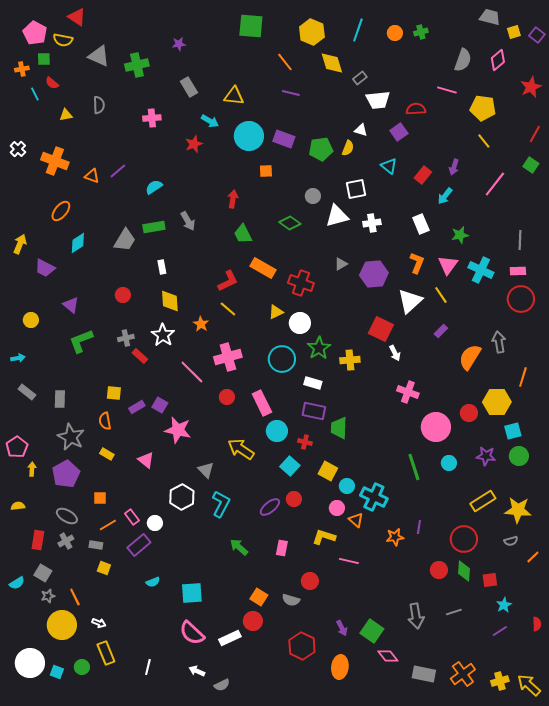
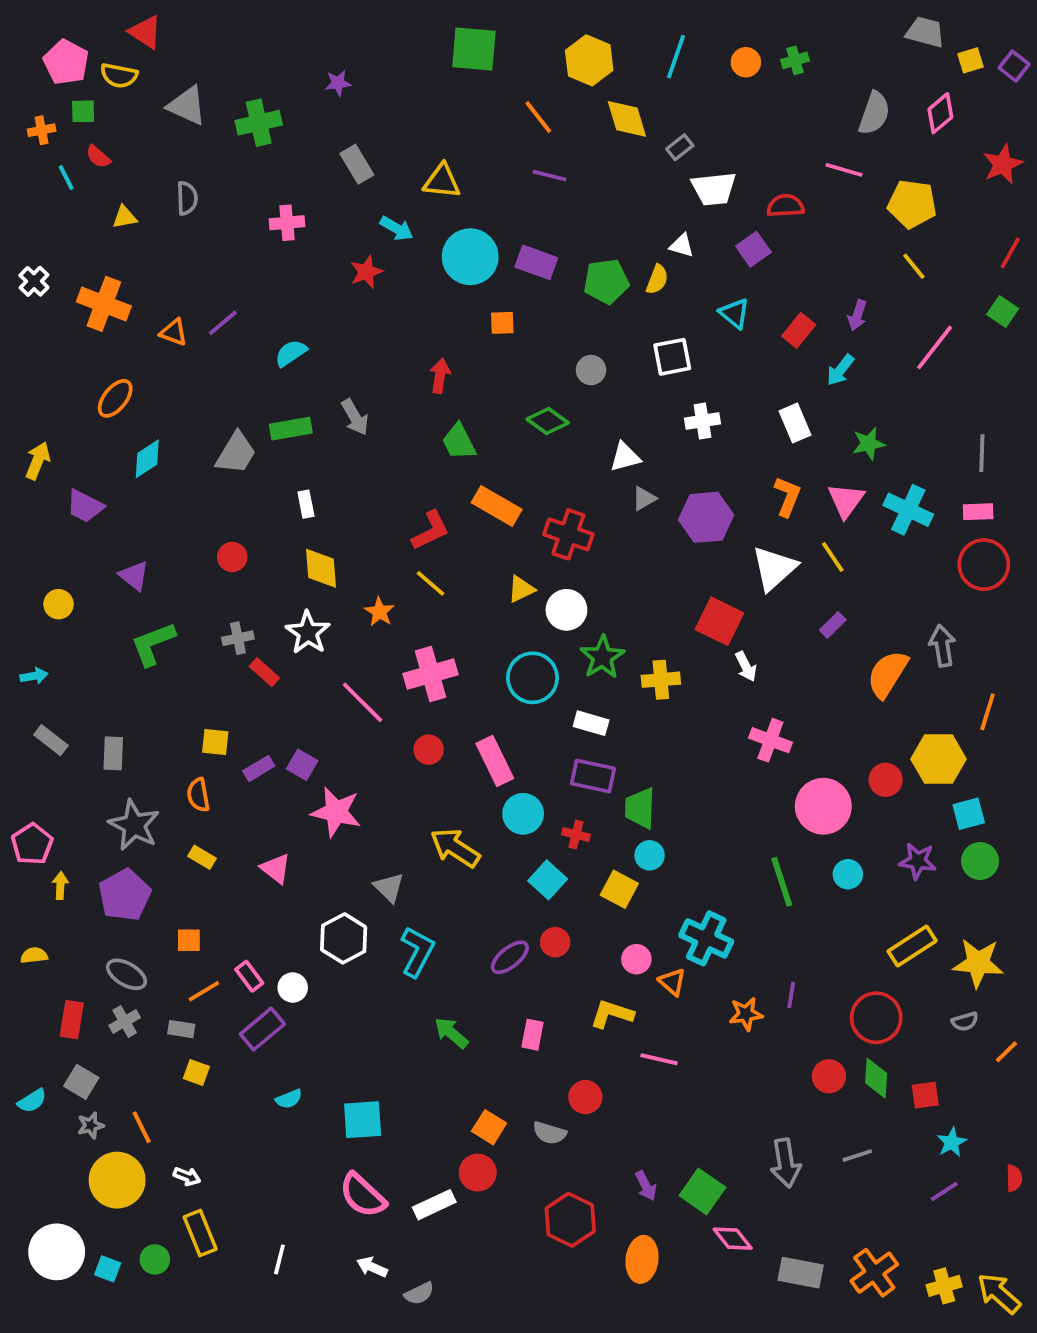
white triangle: (337, 216) -> (625, 457), moved, size x0.7
cyan circle: (347, 486) -> (650, 855), moved

